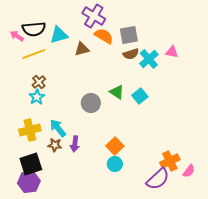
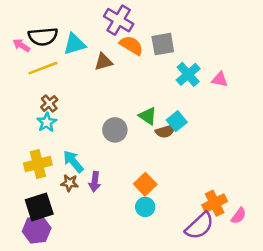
pink triangle: (172, 52) -> (220, 79), moved
brown semicircle: (131, 54) -> (165, 131), moved

